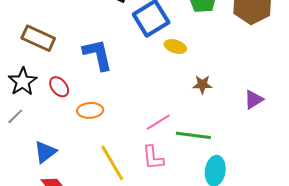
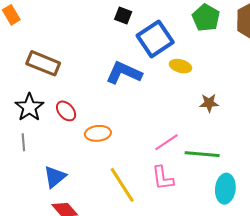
blue L-shape: (98, 55) -> (124, 73), moved, turned -51
gray line: (15, 116) -> (23, 142), turned -48

